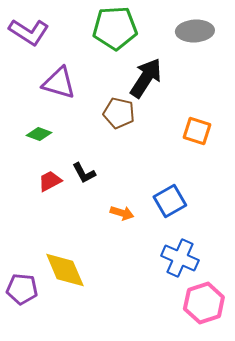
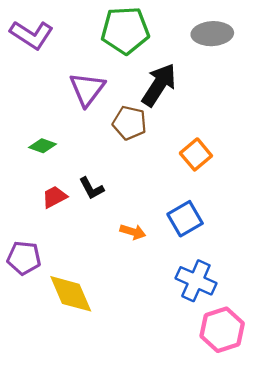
purple triangle: (59, 83) -> (87, 89), moved, turned 51
orange square: (197, 131) -> (196, 154), moved, turned 32
purple pentagon: (22, 289) -> (24, 258), moved

